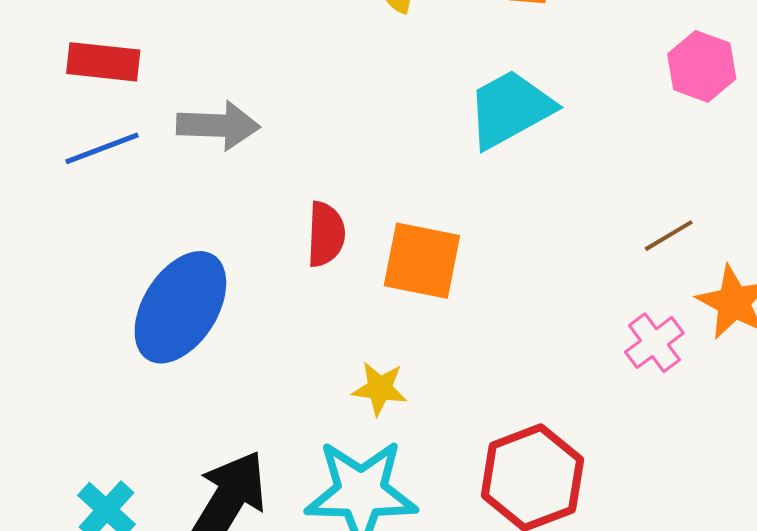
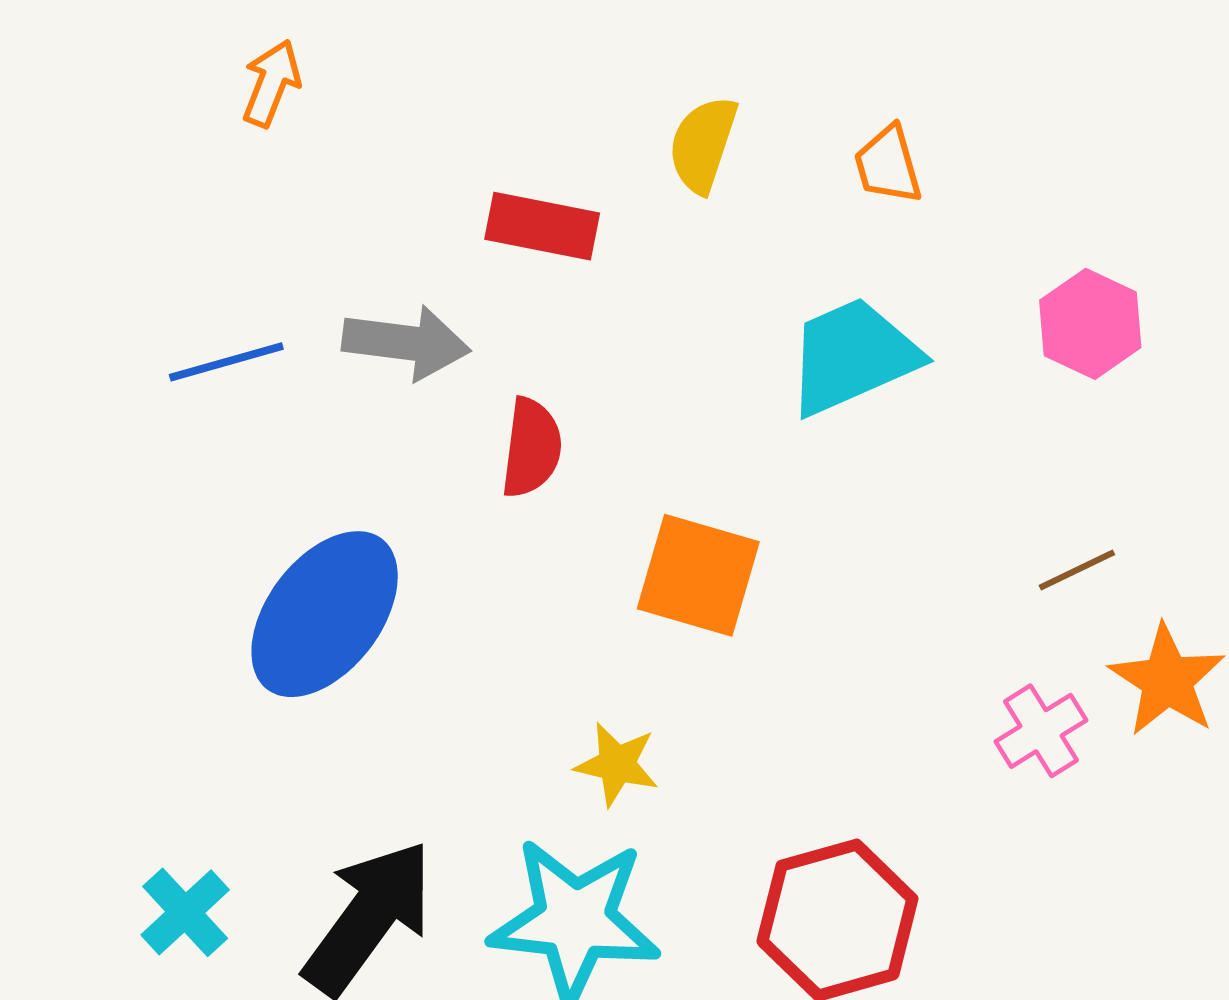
red rectangle: (103, 62) -> (542, 226), moved
pink hexagon: (702, 66) -> (1090, 324), moved
red semicircle: (326, 234) -> (531, 448), moved

